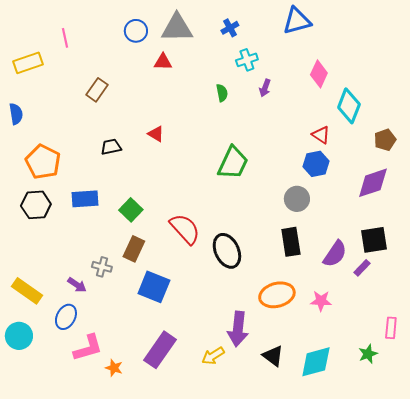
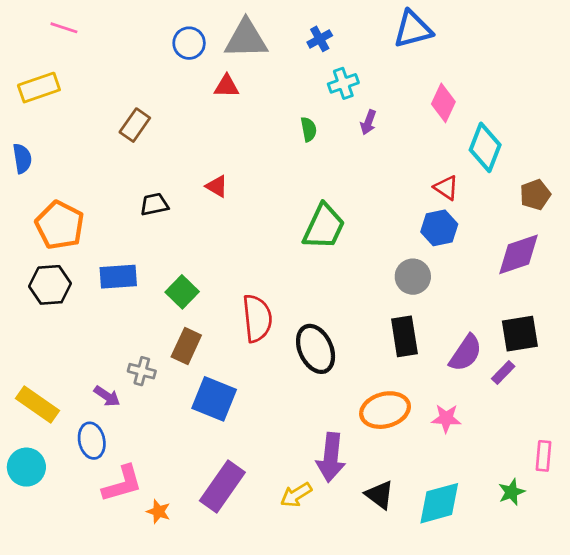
pink line: (65, 38) -> (64, 28), moved, turned -60
red semicircle: (185, 229) -> (257, 318), turned 36
blue ellipse: (66, 317) -> (92, 441), turned -40

